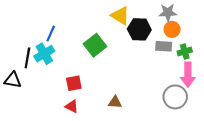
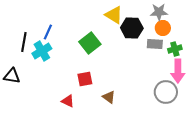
black line: (27, 58) -> (24, 42), moved
red square: (74, 83) -> (85, 79), moved
brown triangle: (115, 102) -> (109, 97), turned 32

